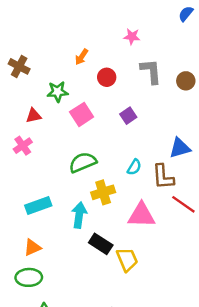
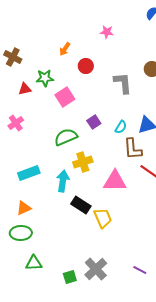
gray L-shape: (151, 71) -> (123, 83), moved
red triangle: (34, 116) -> (25, 89), moved
purple square: (128, 116) -> (94, 122), moved
cyan semicircle: (134, 167) -> (121, 127), moved

